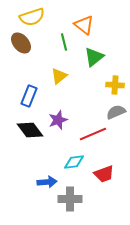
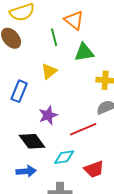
green triangle: (94, 57) -> (84, 52), turned 30
black diamond: (30, 130) -> (32, 141), moved
blue arrow: (47, 182) -> (26, 171), moved

